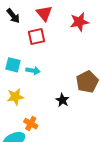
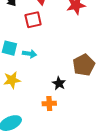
orange cross: (31, 124) -> (49, 104), moved, turned -32

